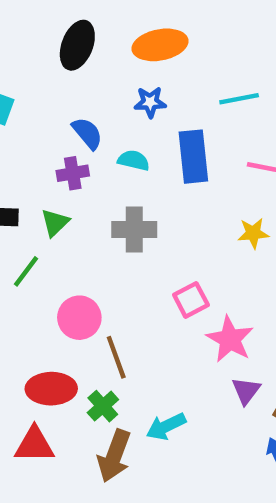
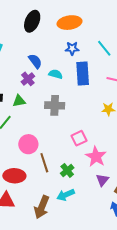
cyan line: (239, 99) -> (104, 48), turned 60
blue star: (150, 102) -> (72, 48), moved
purple cross: (73, 173) -> (28, 79), turned -32
green triangle: (55, 223) -> (19, 101), turned 32
green cross: (103, 406) -> (67, 170), moved

